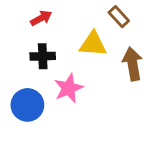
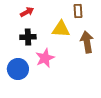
brown rectangle: (119, 17) -> (78, 11), turned 40

